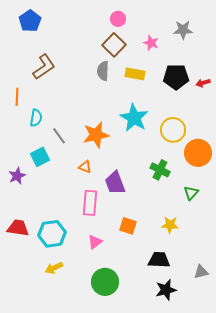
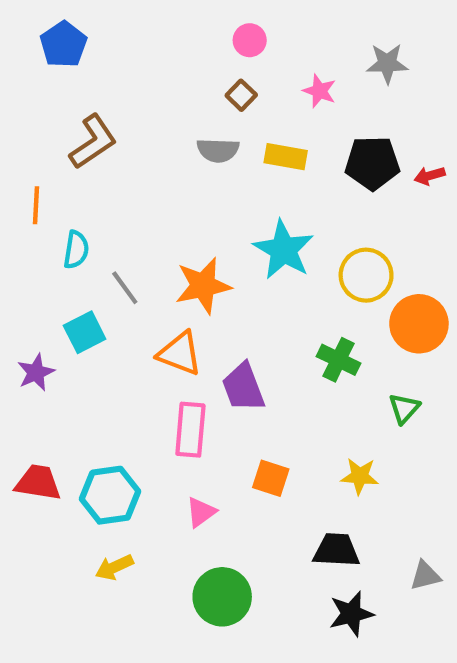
brown square: (114, 45) -> (241, 95), size x0.6
gray semicircle: (103, 71) -> (218, 150), turned -90
orange triangle: (85, 167) -> (180, 353), size x1.6

